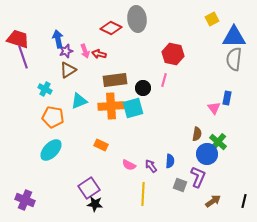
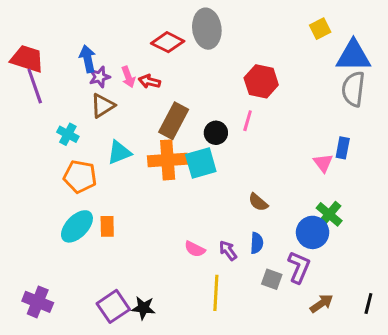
brown rectangle: (115, 80) -> (174, 121), turned -55
brown semicircle: (197, 134) -> (258, 202), moved, turned 120
orange rectangle: (101, 145) -> (107, 226), moved, turned 64
purple square: (89, 188) -> (113, 306), moved

